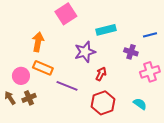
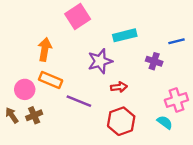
pink cross: (150, 72) -> (176, 100), moved
red arrow: (101, 74) -> (119, 87), turned 56

